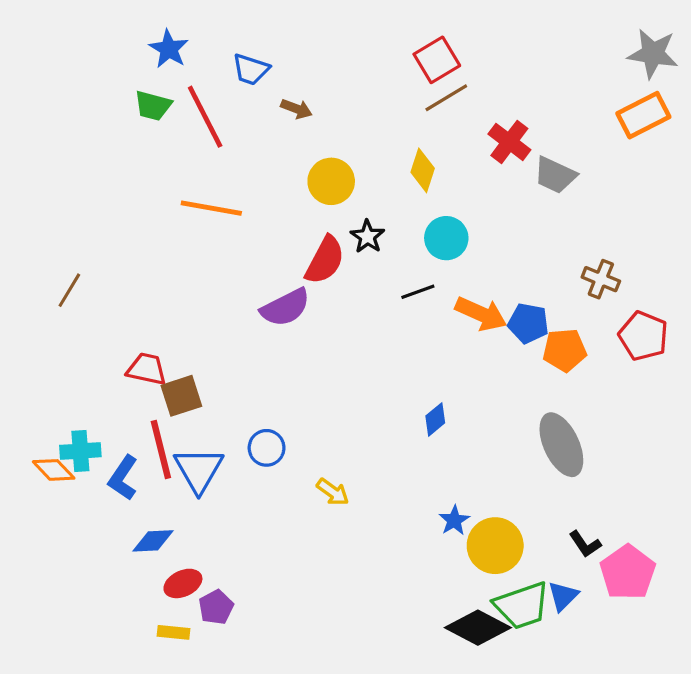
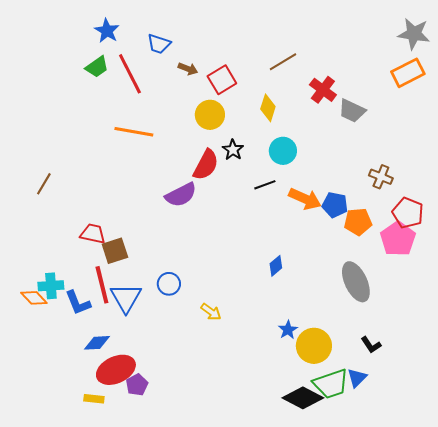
red square: (437, 60) -> (222, 80), moved
green trapezoid: (153, 106) -> (97, 67), turned -50
blue L-shape: (123, 478) -> (78, 303), turned -56
pink pentagon: (628, 572) -> (398, 239), moved
red ellipse: (183, 583) -> (116, 370), size x1.6
yellow rectangle: (173, 632) -> (94, 399), moved

